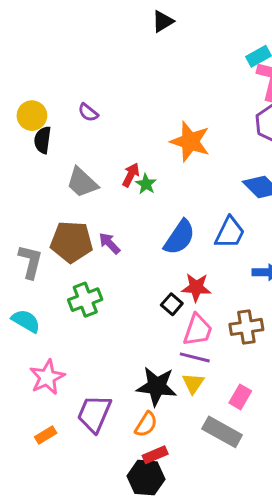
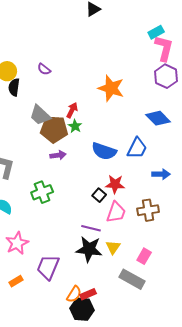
green star: (146, 184) -> (75, 126), moved
blue semicircle: (179, 237) -> (104, 151), turned 75
brown pentagon: (71, 242) -> (54, 129), moved
purple arrow: (110, 243) -> (58, 155), turned 126
purple line: (195, 357) -> (91, 228), moved
orange semicircle: (146, 424) -> (74, 294), moved

